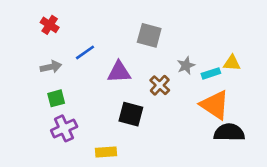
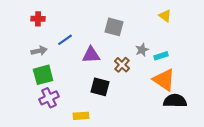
red cross: (50, 25) -> (38, 19), turned -32
yellow triangle: (232, 63) -> (165, 16), moved, turned 32
green square: (56, 98) -> (43, 75), size x1.5

